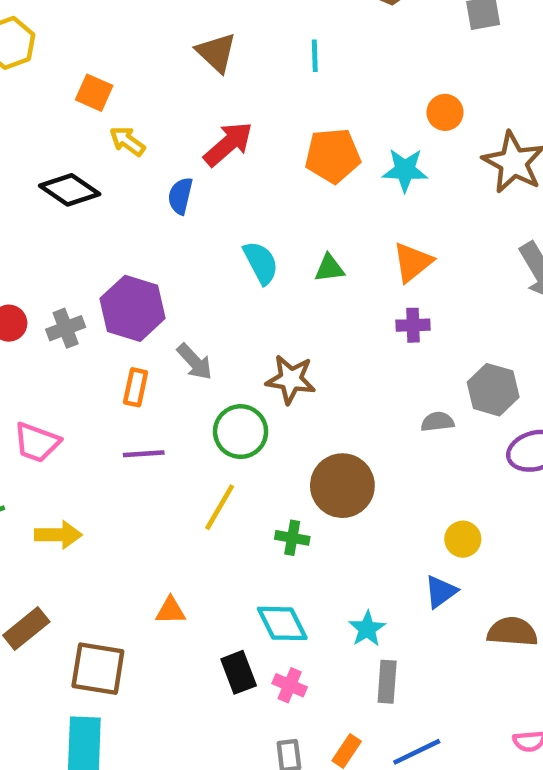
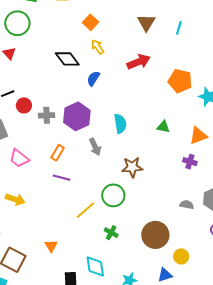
cyan line: (315, 56) -> (179, 28), moved
blue semicircle: (180, 196) -> (93, 79), moved
cyan semicircle: (261, 263) -> (120, 124), moved
brown star: (291, 379) -> (132, 167), turned -30
orange rectangle: (136, 387) -> (58, 153), moved
green circle: (241, 432) -> (113, 195), moved
brown circle: (342, 486) -> (155, 235), moved
orange triangle: (171, 611) -> (51, 246), turned 40

